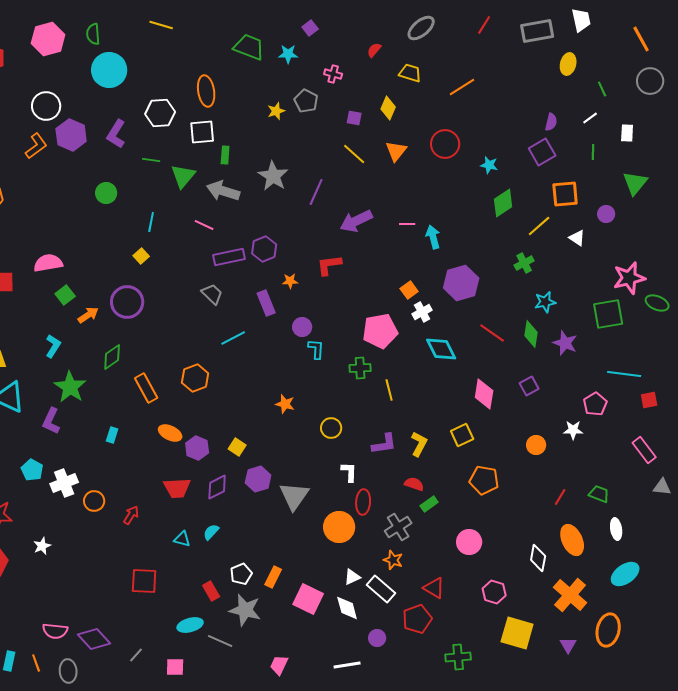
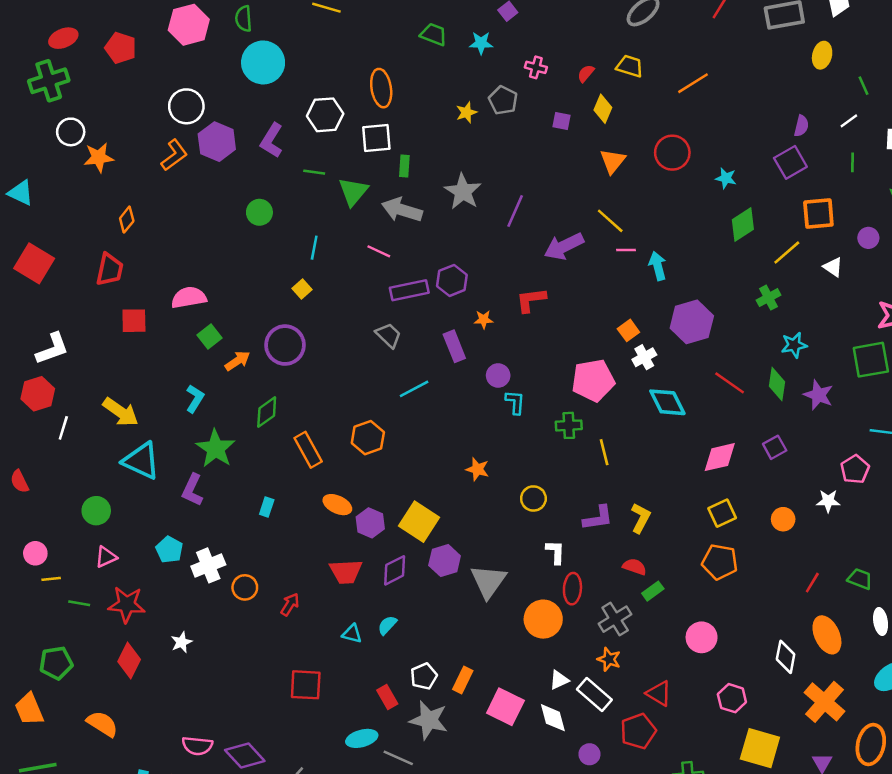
green trapezoid: (249, 47) -> (434, 34), size x0.7
red semicircle: (374, 50) -> (586, 73), moved
yellow line: (354, 154) -> (610, 221), moved
pink diamond: (484, 394) -> (720, 457), turned 68
yellow square: (462, 435) -> (722, 513), moved
yellow square: (237, 447) -> (419, 522), size x1.8

